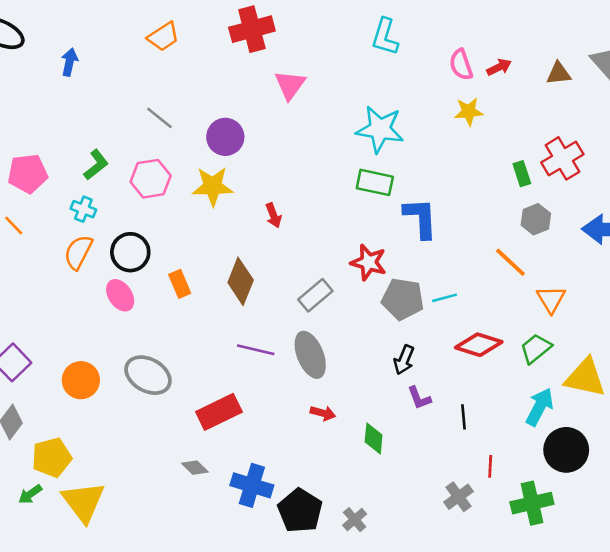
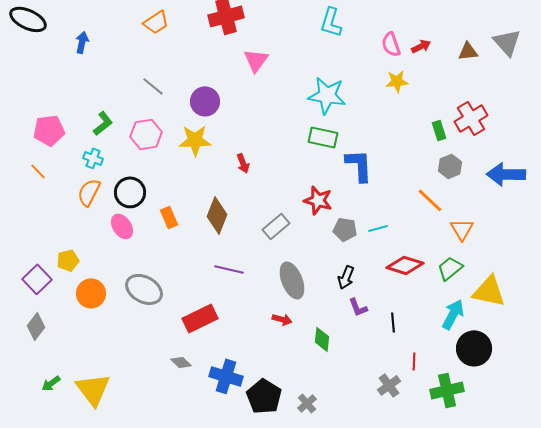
gray pentagon: (403, 299) -> (345, 229), size x0.7
gray ellipse: (310, 355) -> (292, 280), moved
yellow pentagon: (52, 457) -> (68, 260), moved, size x0.7

